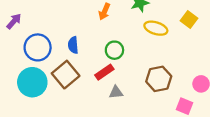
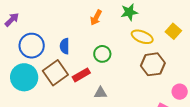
red rectangle: (104, 72) -> (81, 75), moved
brown hexagon: (159, 79) -> (153, 64), moved

